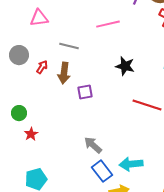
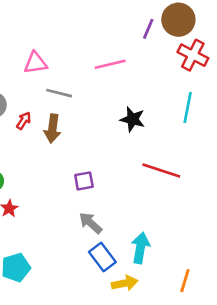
pink triangle: (39, 18) -> (35, 63), moved
purple square: (85, 92) -> (84, 181), moved
cyan arrow: (131, 164) -> (140, 248), turned 105

